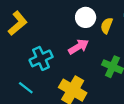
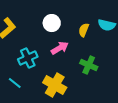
white circle: (86, 17) -> (52, 23), moved

